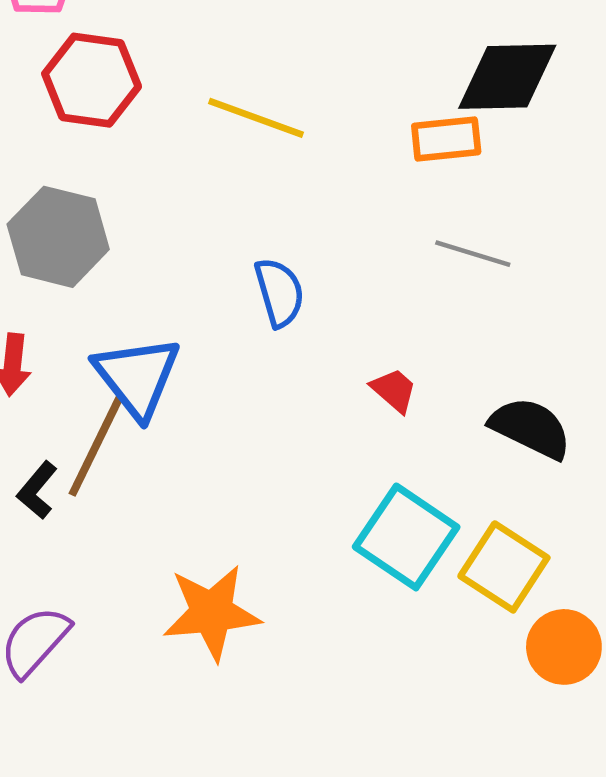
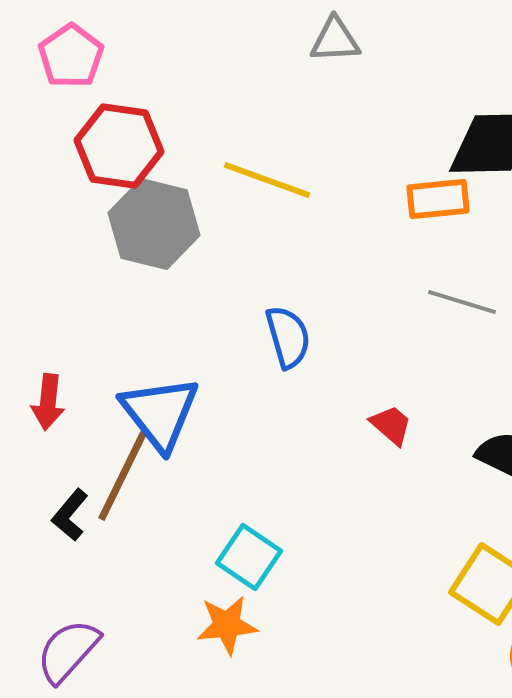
gray hexagon: (58, 237) -> (154, 224), moved
cyan square: (406, 537) -> (249, 557), moved, size x0.7
orange star: (212, 613) -> (227, 625), size x0.7

